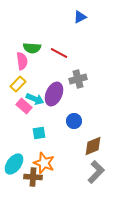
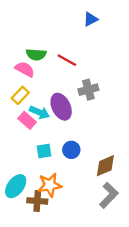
pink semicircle: (22, 61) -> (25, 69), turned -54
purple ellipse: (54, 94) -> (61, 107), turned -50
blue circle: (74, 121) -> (71, 150), moved
orange star: (44, 163) -> (50, 185), turned -30

